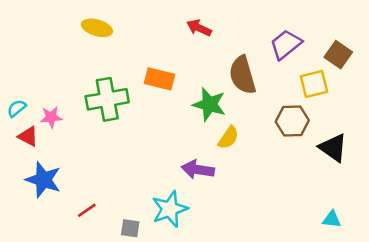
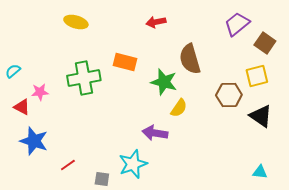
red arrow: (199, 28) -> (156, 22), turned -36
purple trapezoid: (286, 44) -> (237, 24), moved
yellow square: (314, 84) -> (257, 76), moved
cyan semicircle: (17, 108) -> (13, 71), moved

